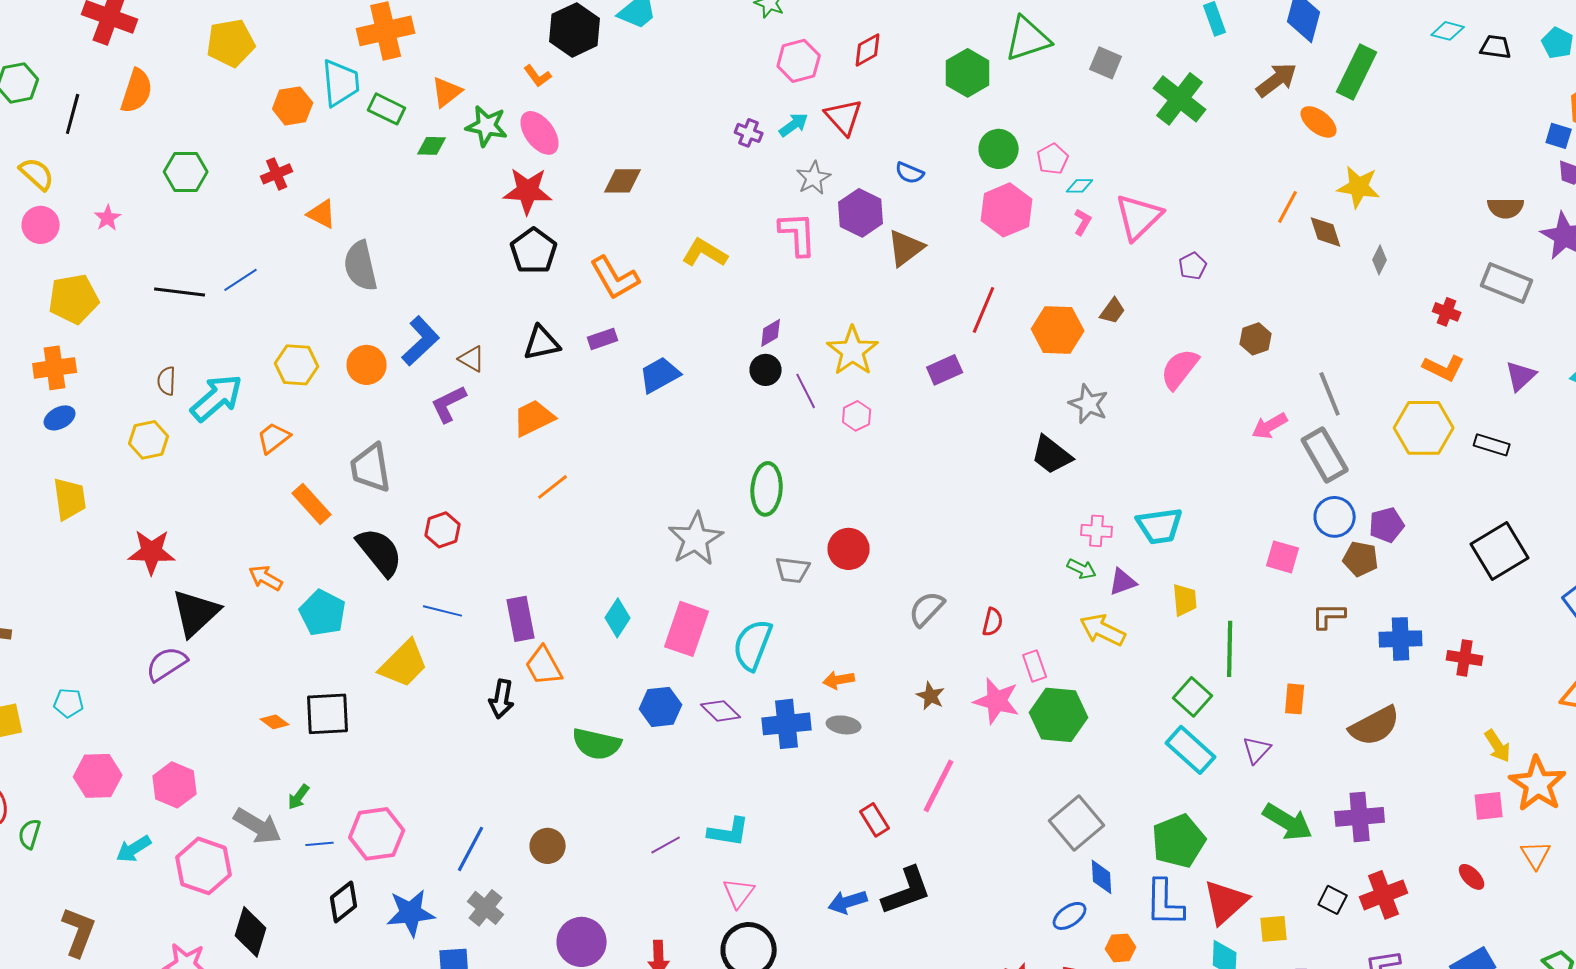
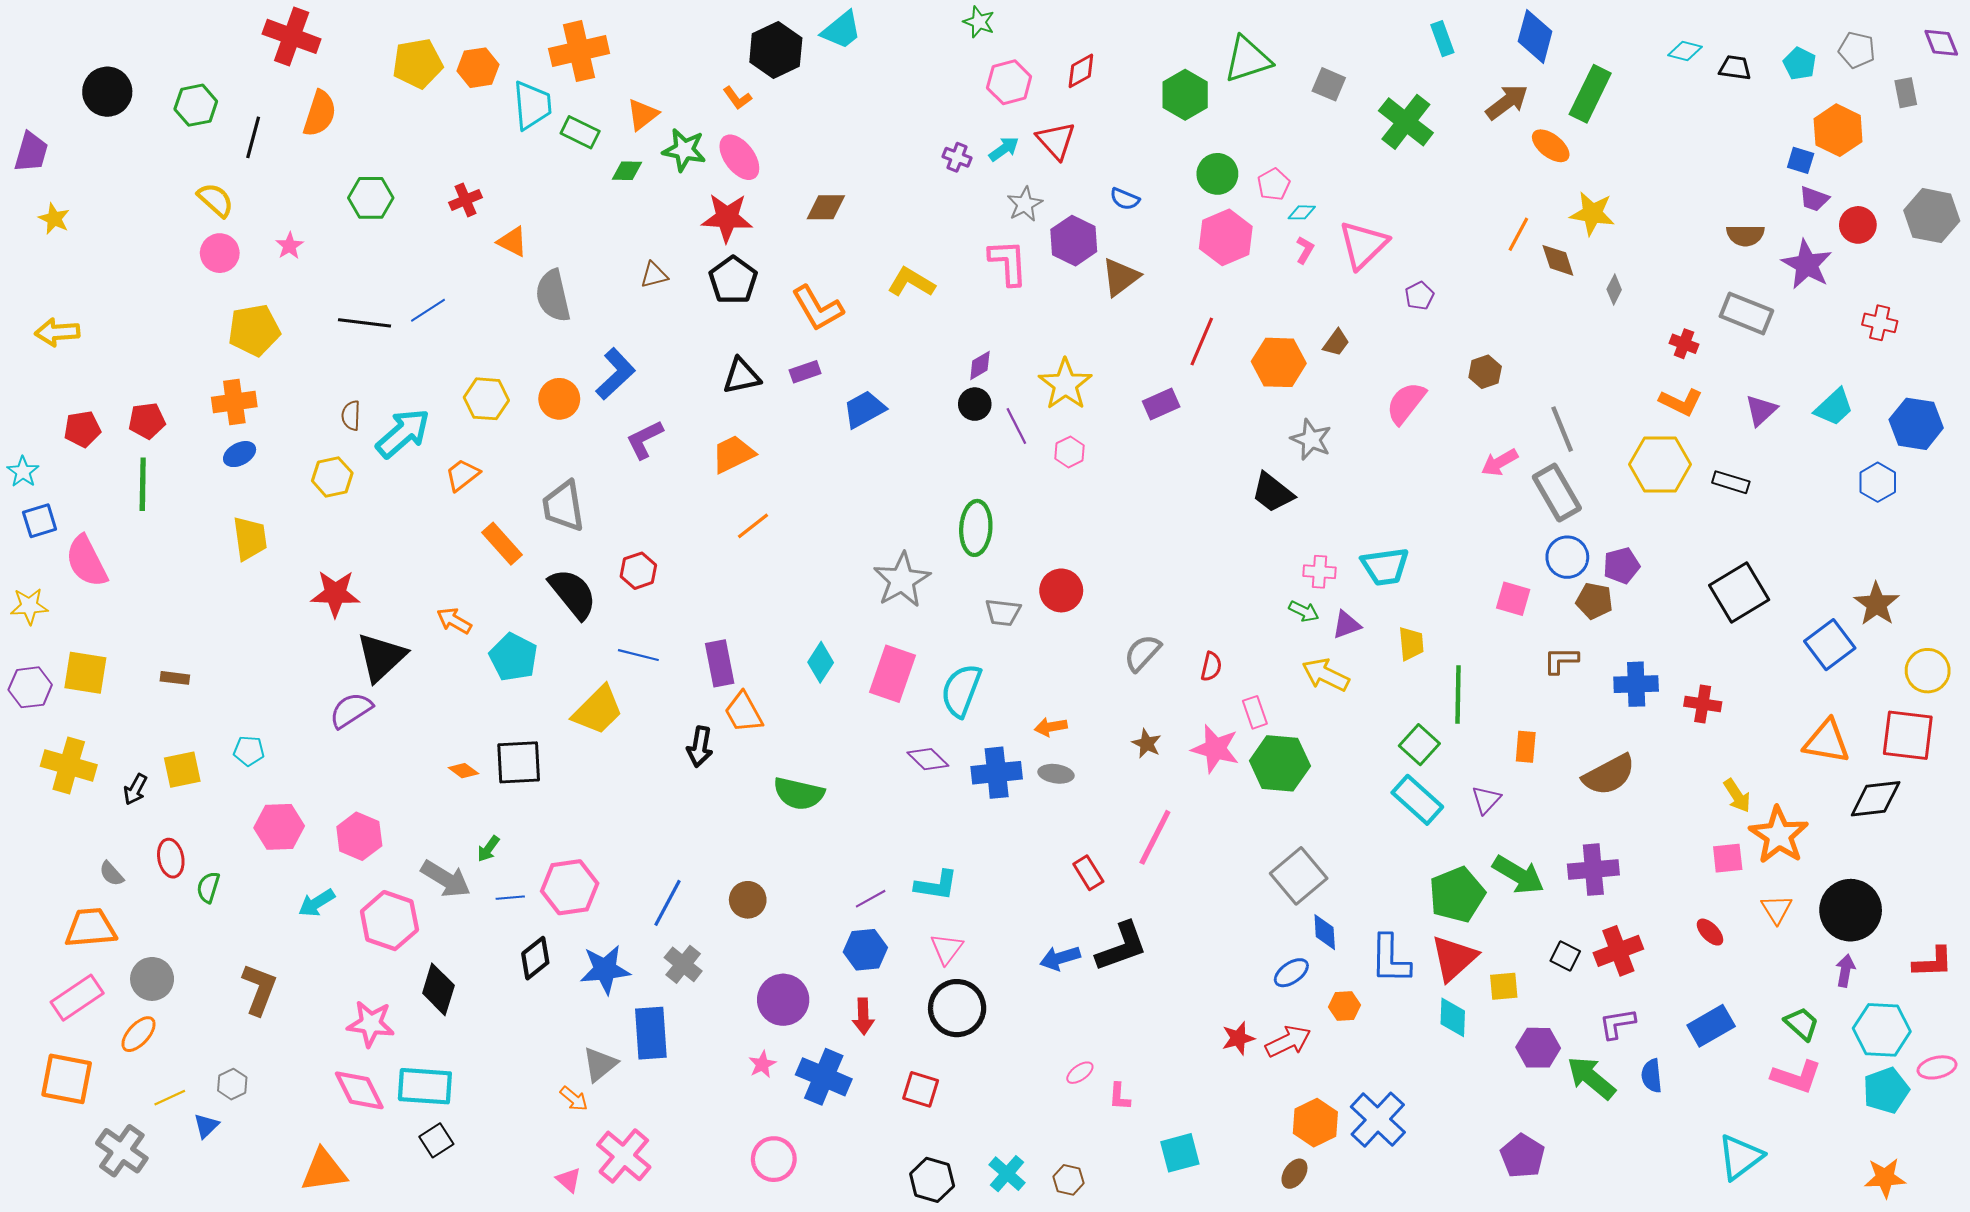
orange hexagon: (293, 106) -> (478, 68), moved
brown triangle: (472, 359) -> (654, 275), moved, turned -44
blue hexagon: (661, 707) -> (865, 950), moved
green pentagon: (1179, 841) -> (1457, 895), moved

